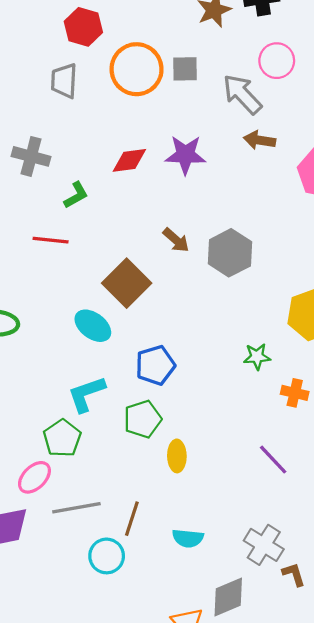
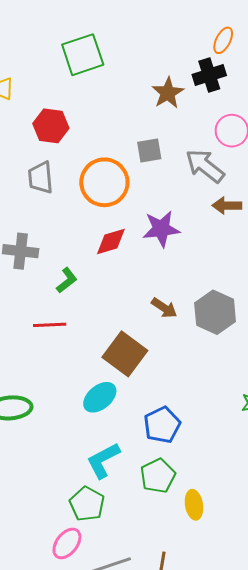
orange circle: (137, 69) -> (104, 182), moved
cyan ellipse: (93, 326) -> (100, 397), turned -68

